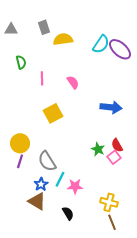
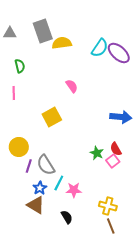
gray rectangle: (44, 27) -> (43, 31), size x1.6
pink line: (42, 78) -> (14, 93), moved
blue arrow: (111, 107) -> (121, 117), moved
purple line: (20, 161) -> (29, 166), moved

